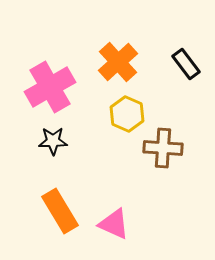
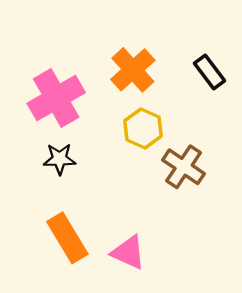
brown cross: (163, 148) -> (184, 167), turned 30

